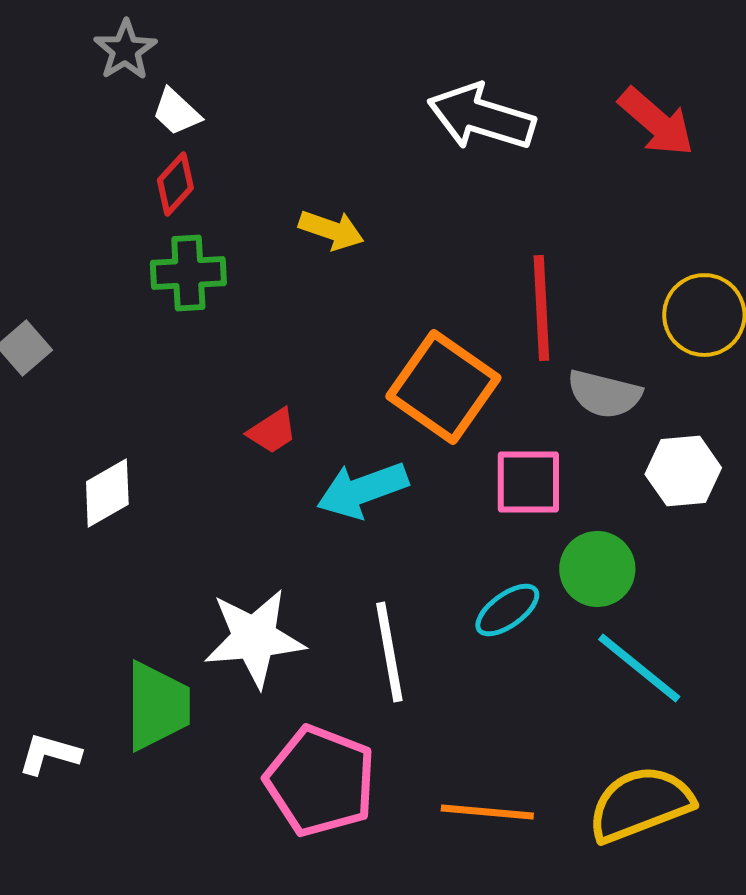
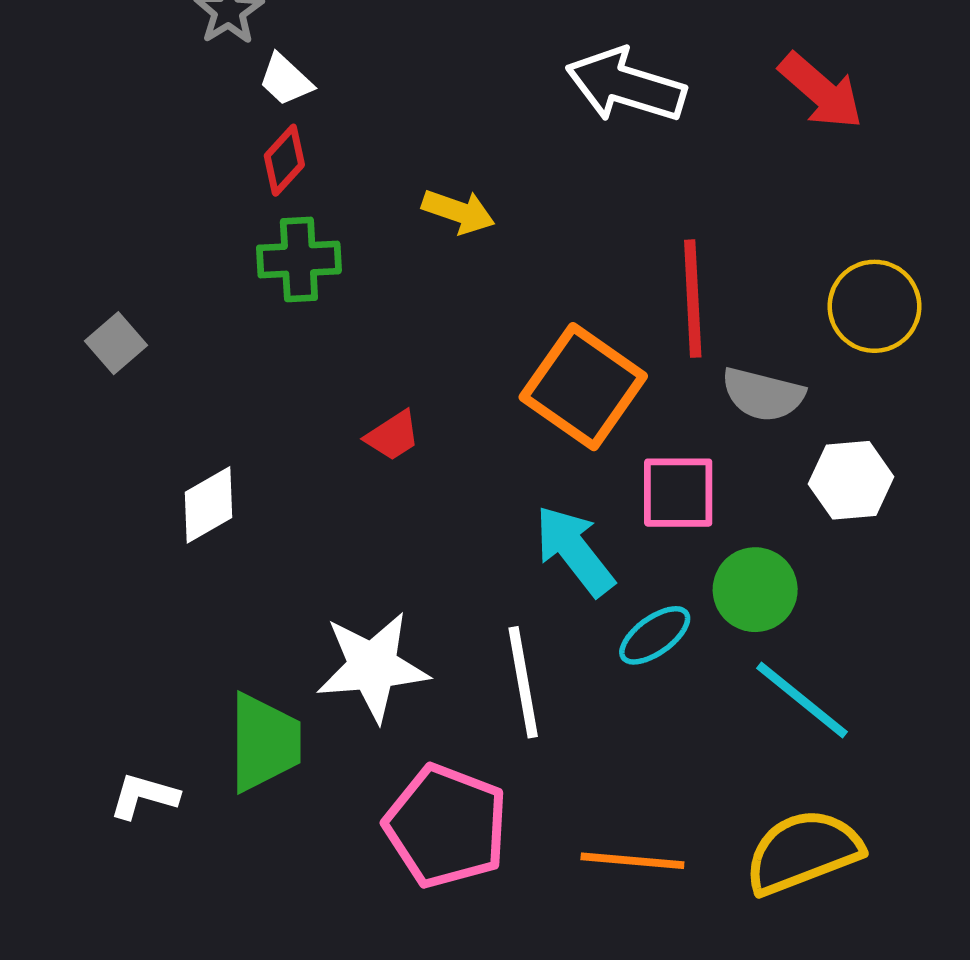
cyan arrow: (362, 490) -> (574, 551), moved, turned 72

